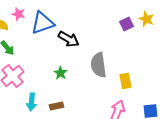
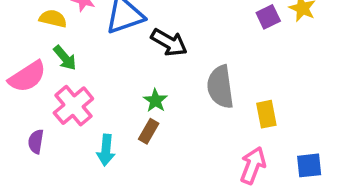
brown rectangle: (56, 106) -> (149, 131), moved, turned -48

